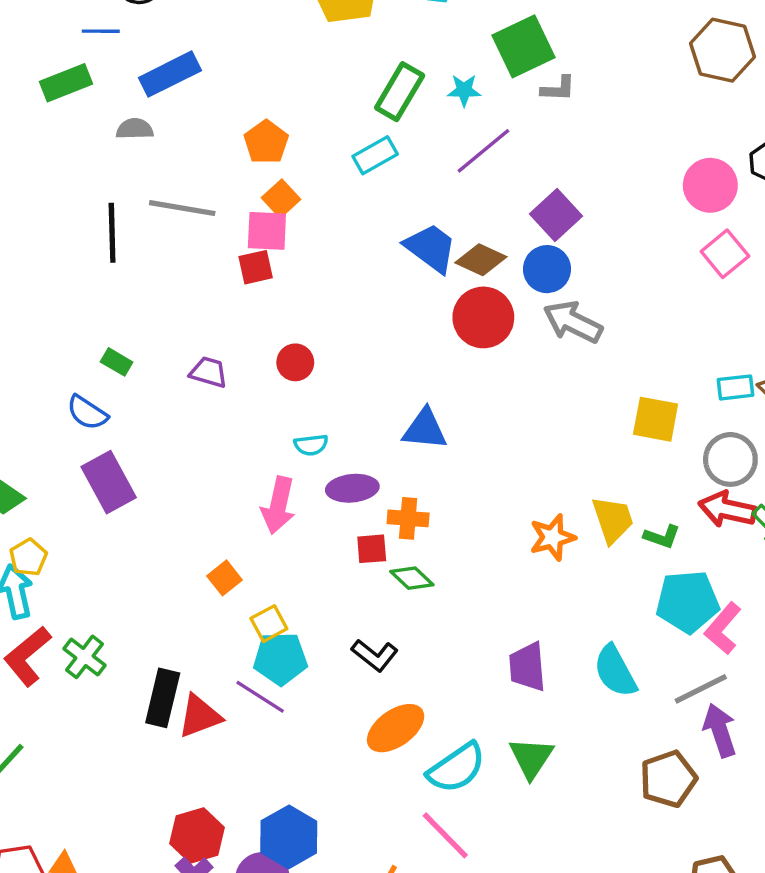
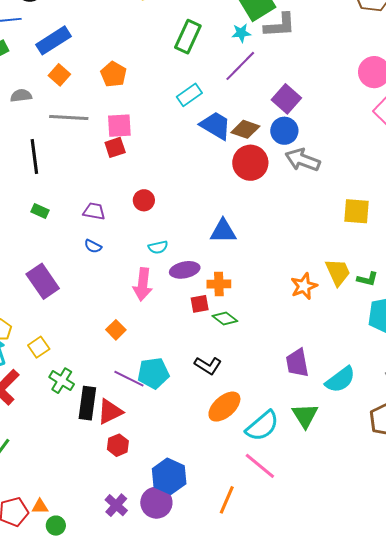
gray L-shape: (558, 89) -> (280, 25), size x1.6
cyan star: (464, 90) -> (241, 33), moved
gray semicircle: (135, 129) -> (21, 96), moved
cyan rectangle: (375, 155) -> (189, 95), moved
orange square: (281, 199) -> (59, 75), moved
black line: (112, 233) -> (34, 157), moved
blue semicircle: (87, 413) -> (93, 246), moved, size x0.7
yellow square: (269, 624) -> (39, 347), moved
green cross: (85, 657) -> (62, 381), moved
cyan semicircle: (615, 671) -> (340, 380), moved, turned -92
purple line: (260, 697) -> (129, 379), moved
red hexagon: (197, 836) -> (118, 445), moved, size x0.7

